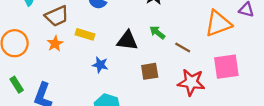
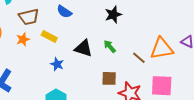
brown line: (183, 48) -> (139, 58), moved
brown square: (150, 71) -> (109, 78), moved

